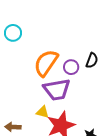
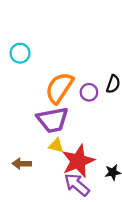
purple trapezoid: (57, 90) -> (53, 120), moved

